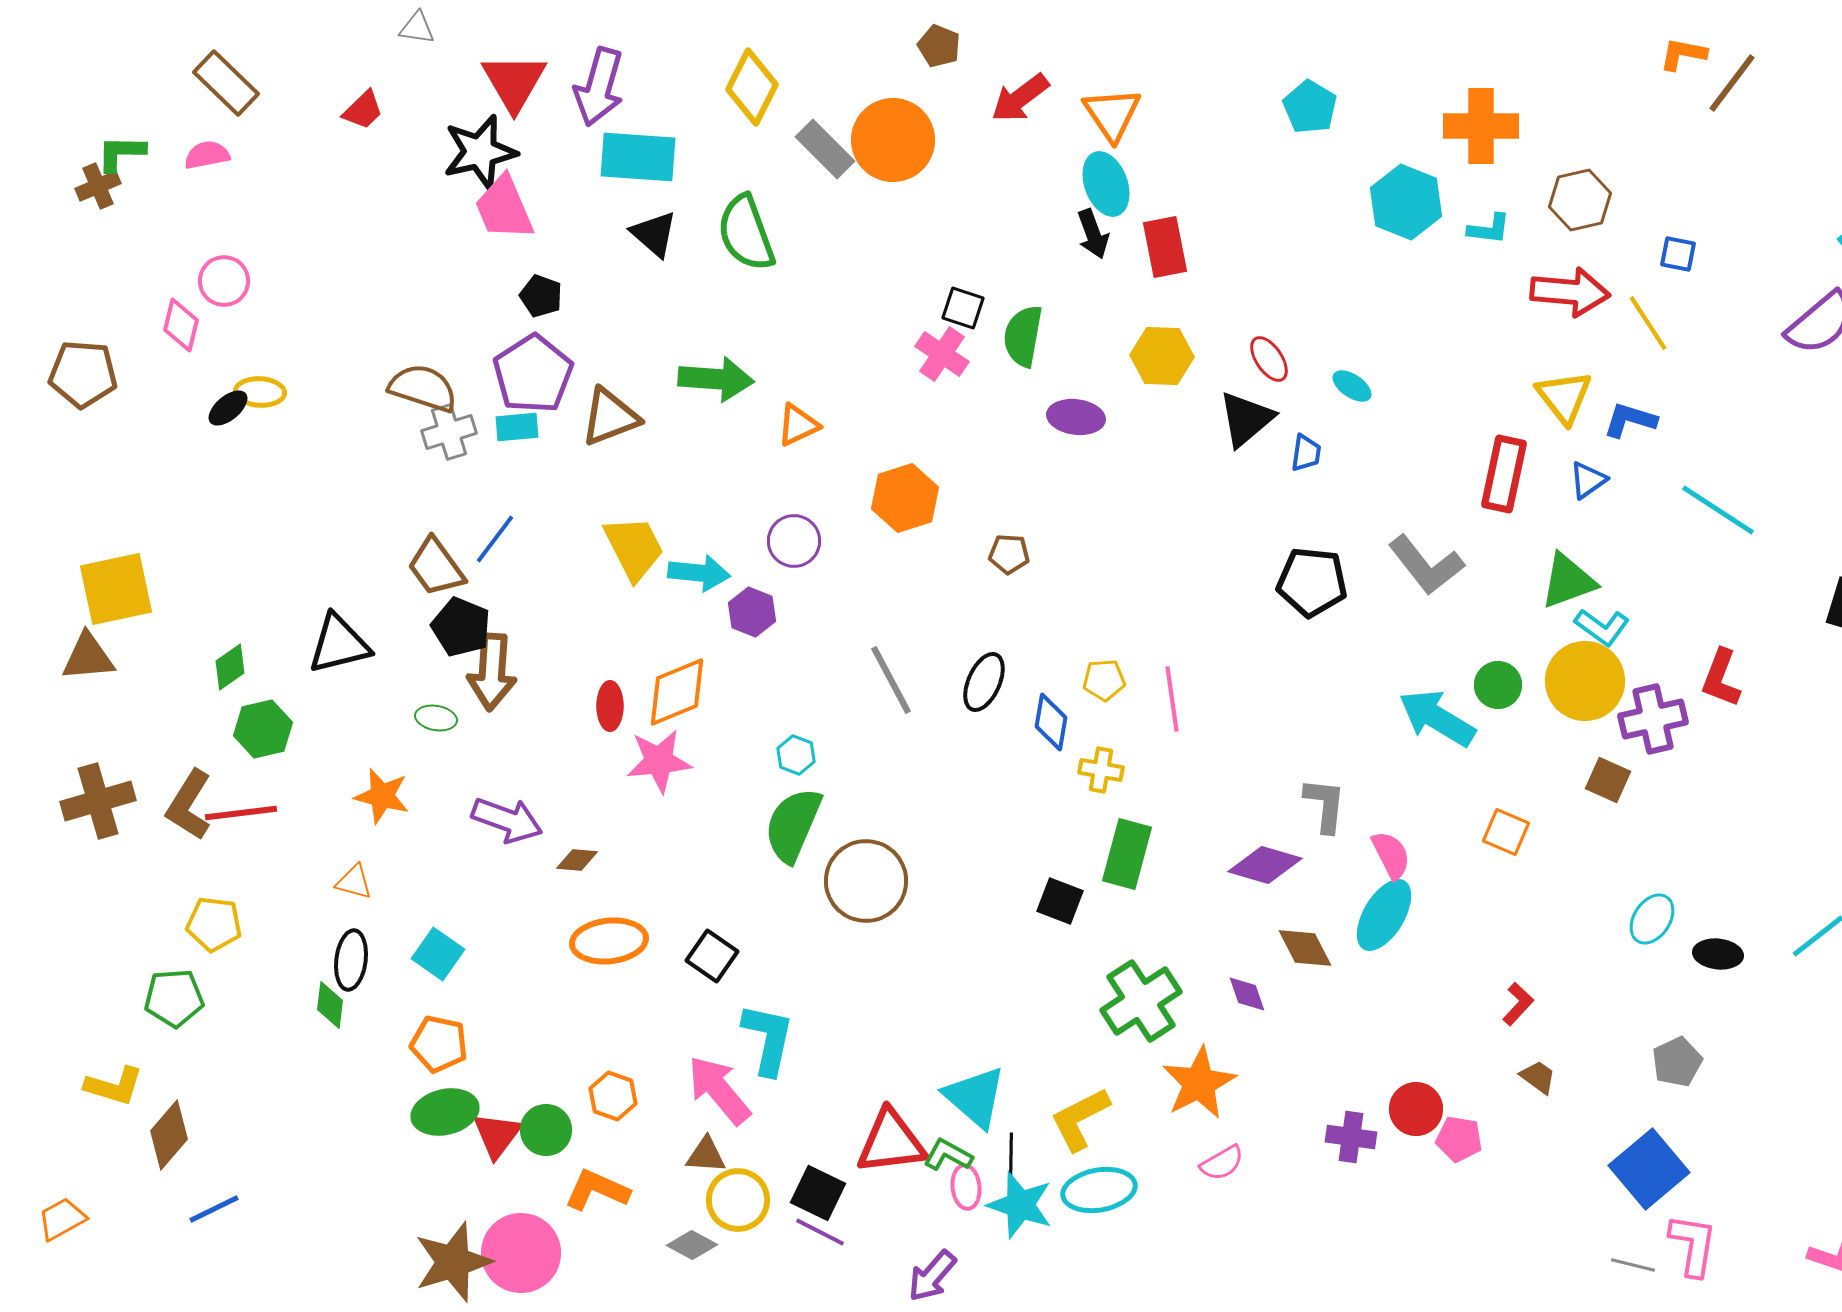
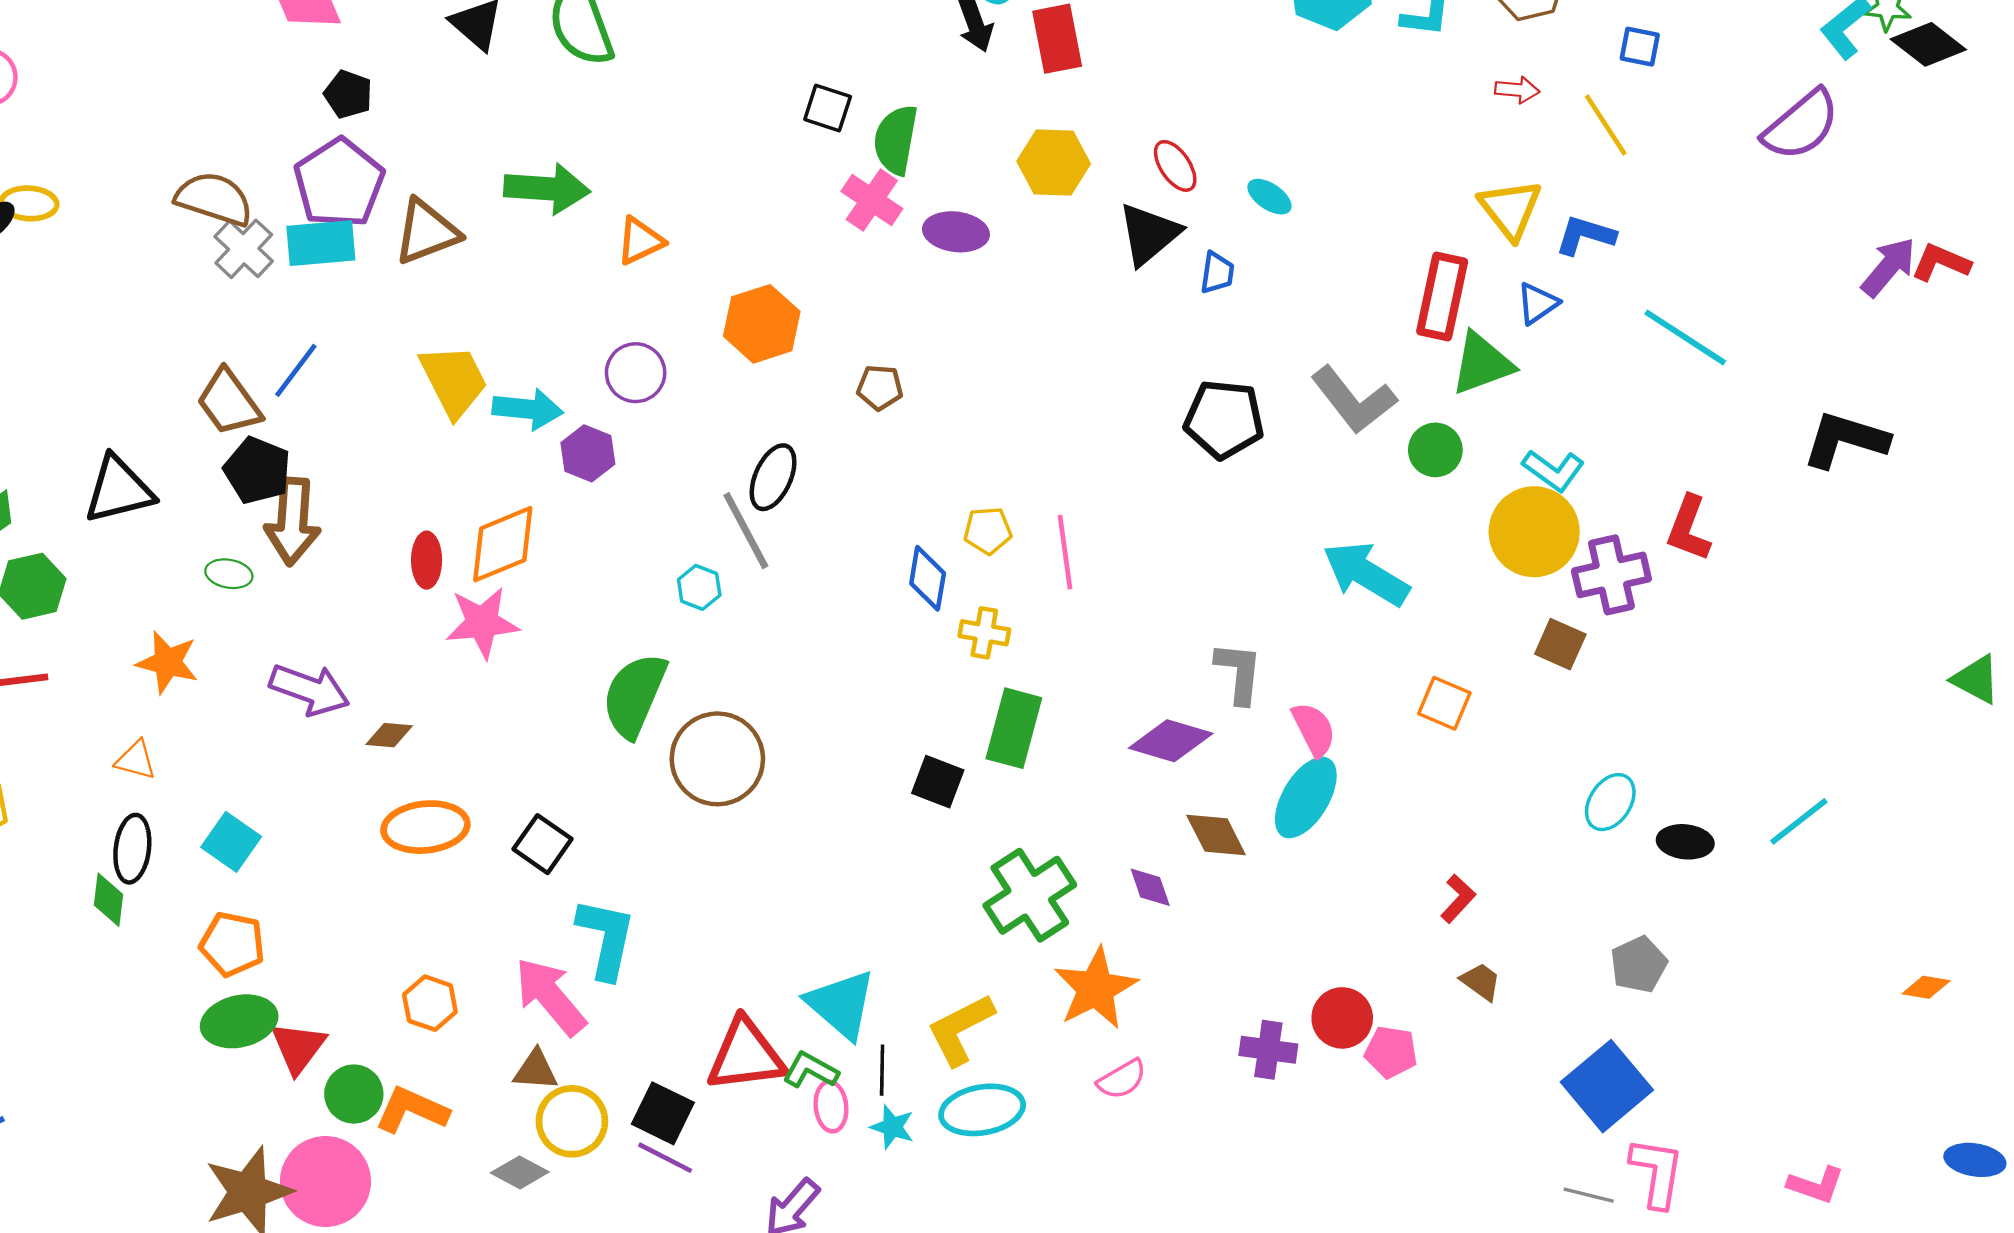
red arrow: (1570, 292) -> (1517, 90), size x0.5
pink cross: (942, 354) -> (872, 200), moved
cyan rectangle: (517, 427) -> (321, 243), size x1.4
gray cross: (449, 432) -> (244, 249), turned -30
green triangle: (1568, 581) -> (1482, 364), moved
black ellipse: (984, 682) -> (773, 477), moved
green circle: (1498, 685) -> (1435, 450), moved
cyan hexagon: (796, 755) -> (699, 587), moved
green circle: (546, 1130) -> (354, 1094), moved
cyan star: (1020, 1205) -> (892, 1127), size x0.6

